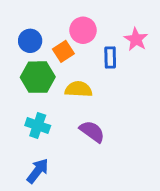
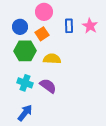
pink circle: (83, 30) -> (44, 12), moved
blue rectangle: (110, 57) -> (69, 26), moved
purple semicircle: (92, 132) -> (48, 86), moved

